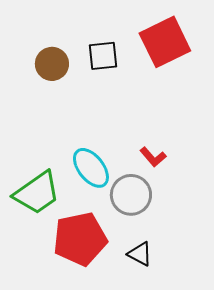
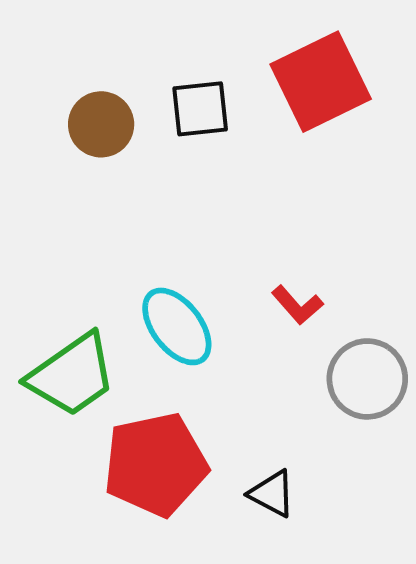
gray circle: (131, 195) -> (367, 379), moved

